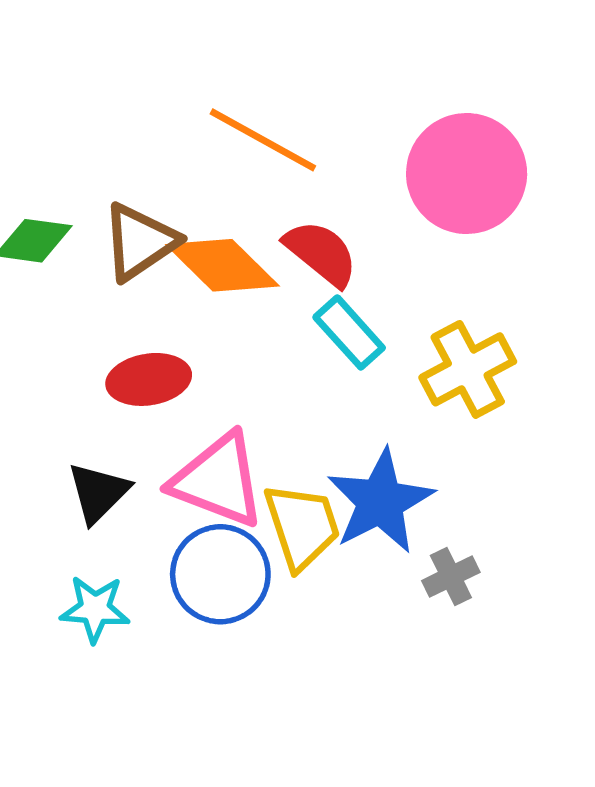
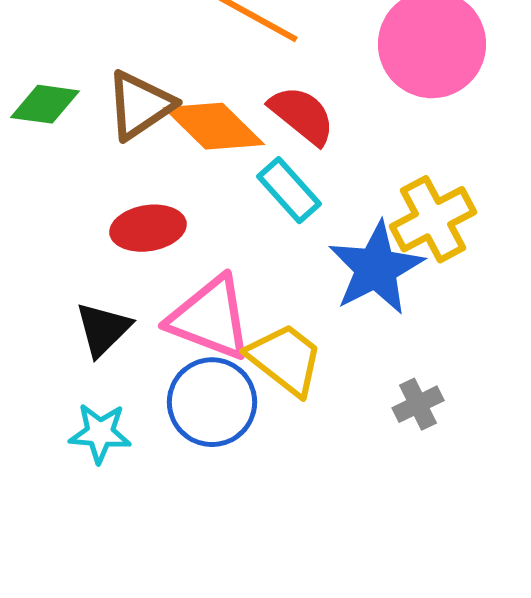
cyan rectangle: (349, 332) -> (289, 190), moved
blue star: (380, 501) -> (376, 268), moved
yellow trapezoid: (302, 526) -> (285, 359), turned -34

